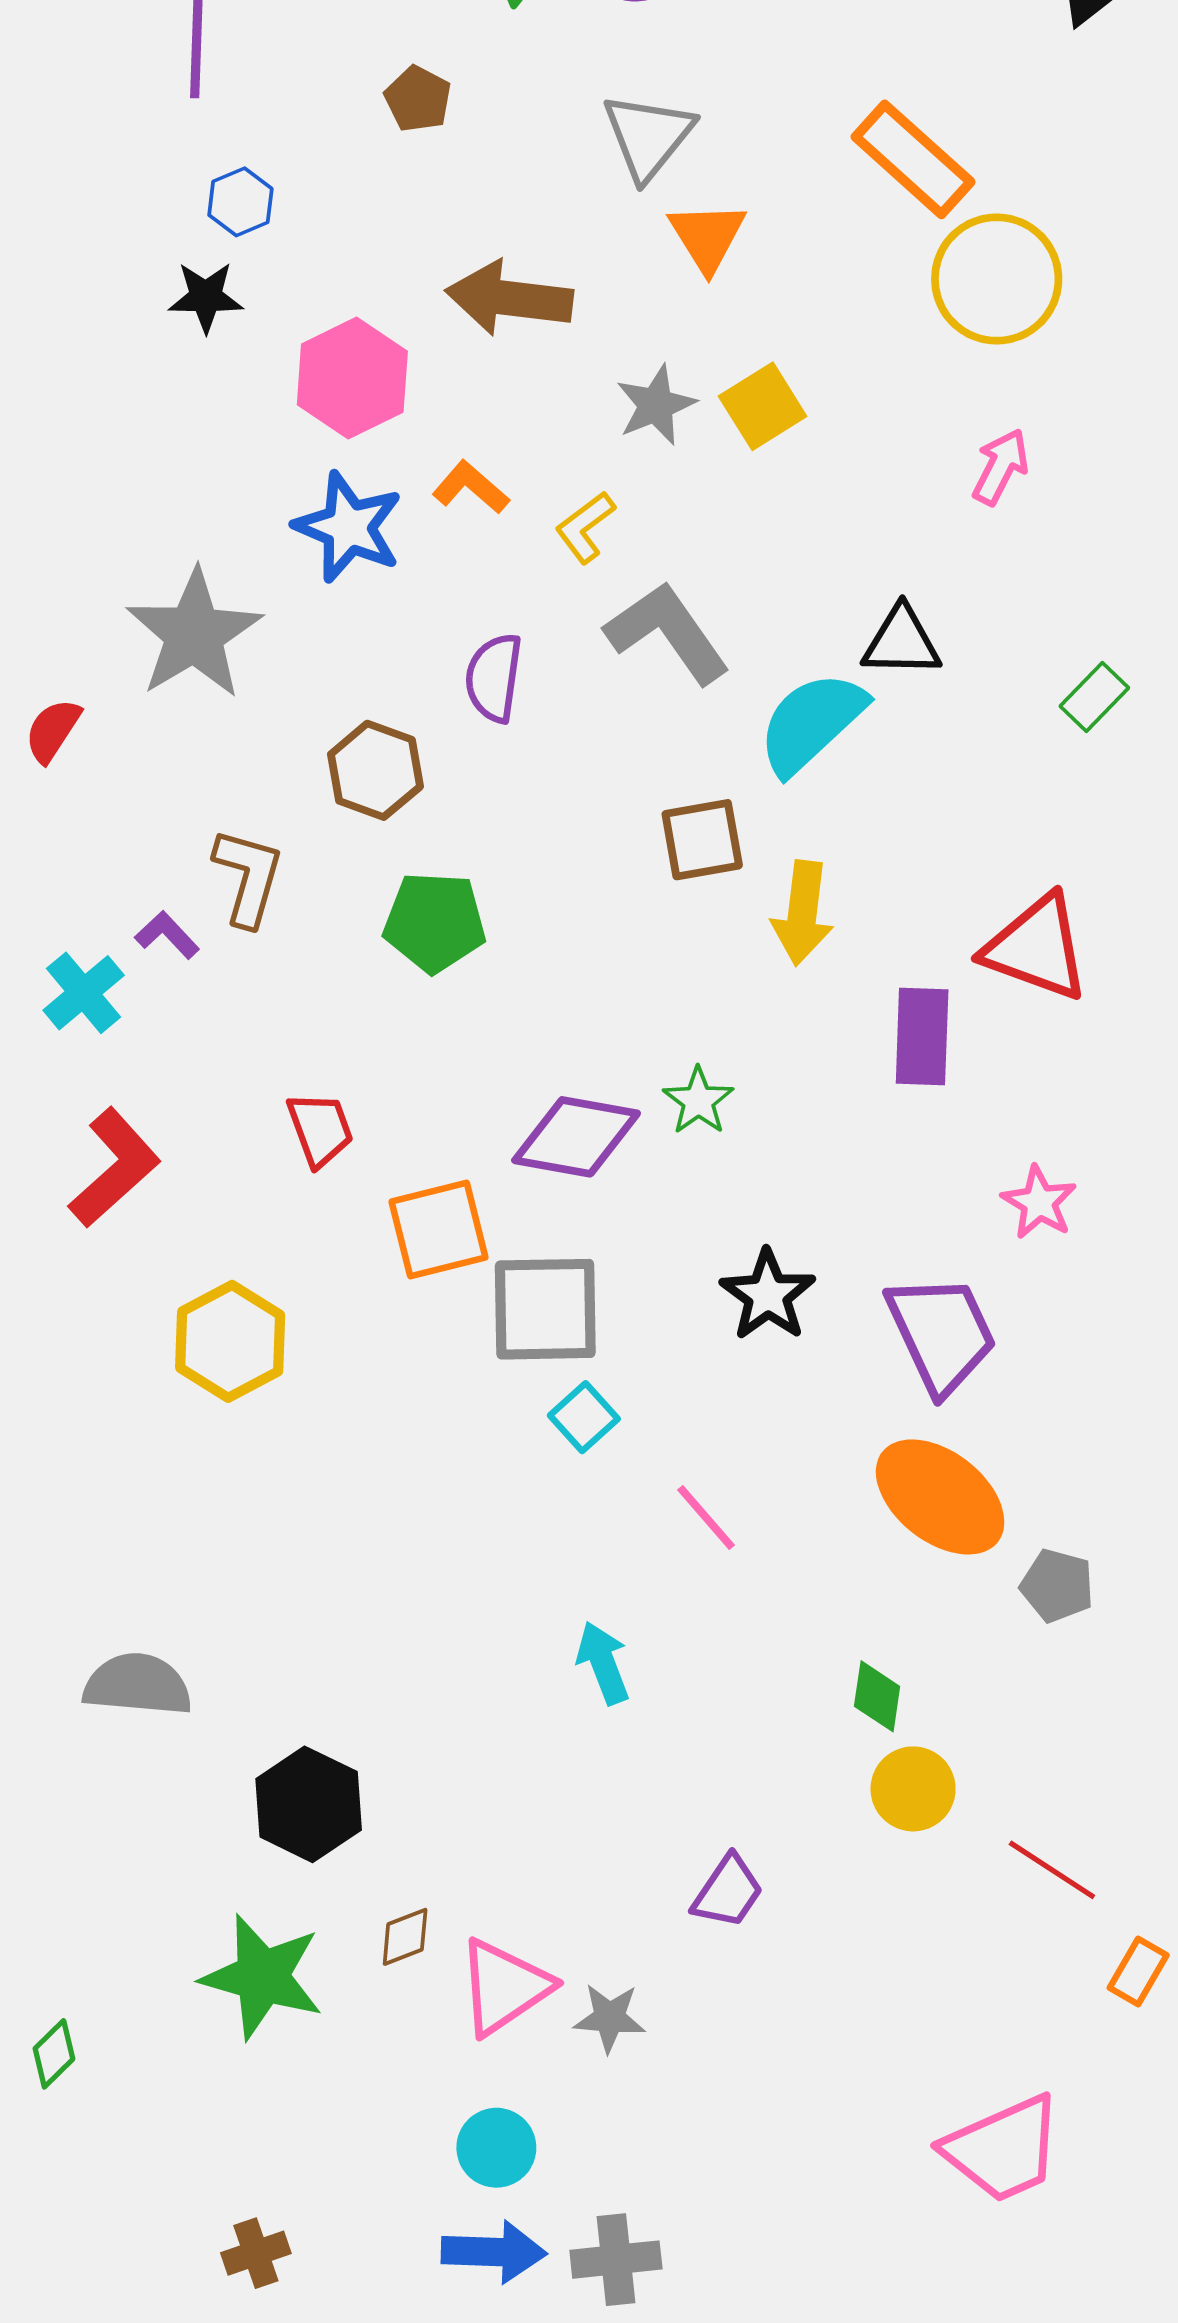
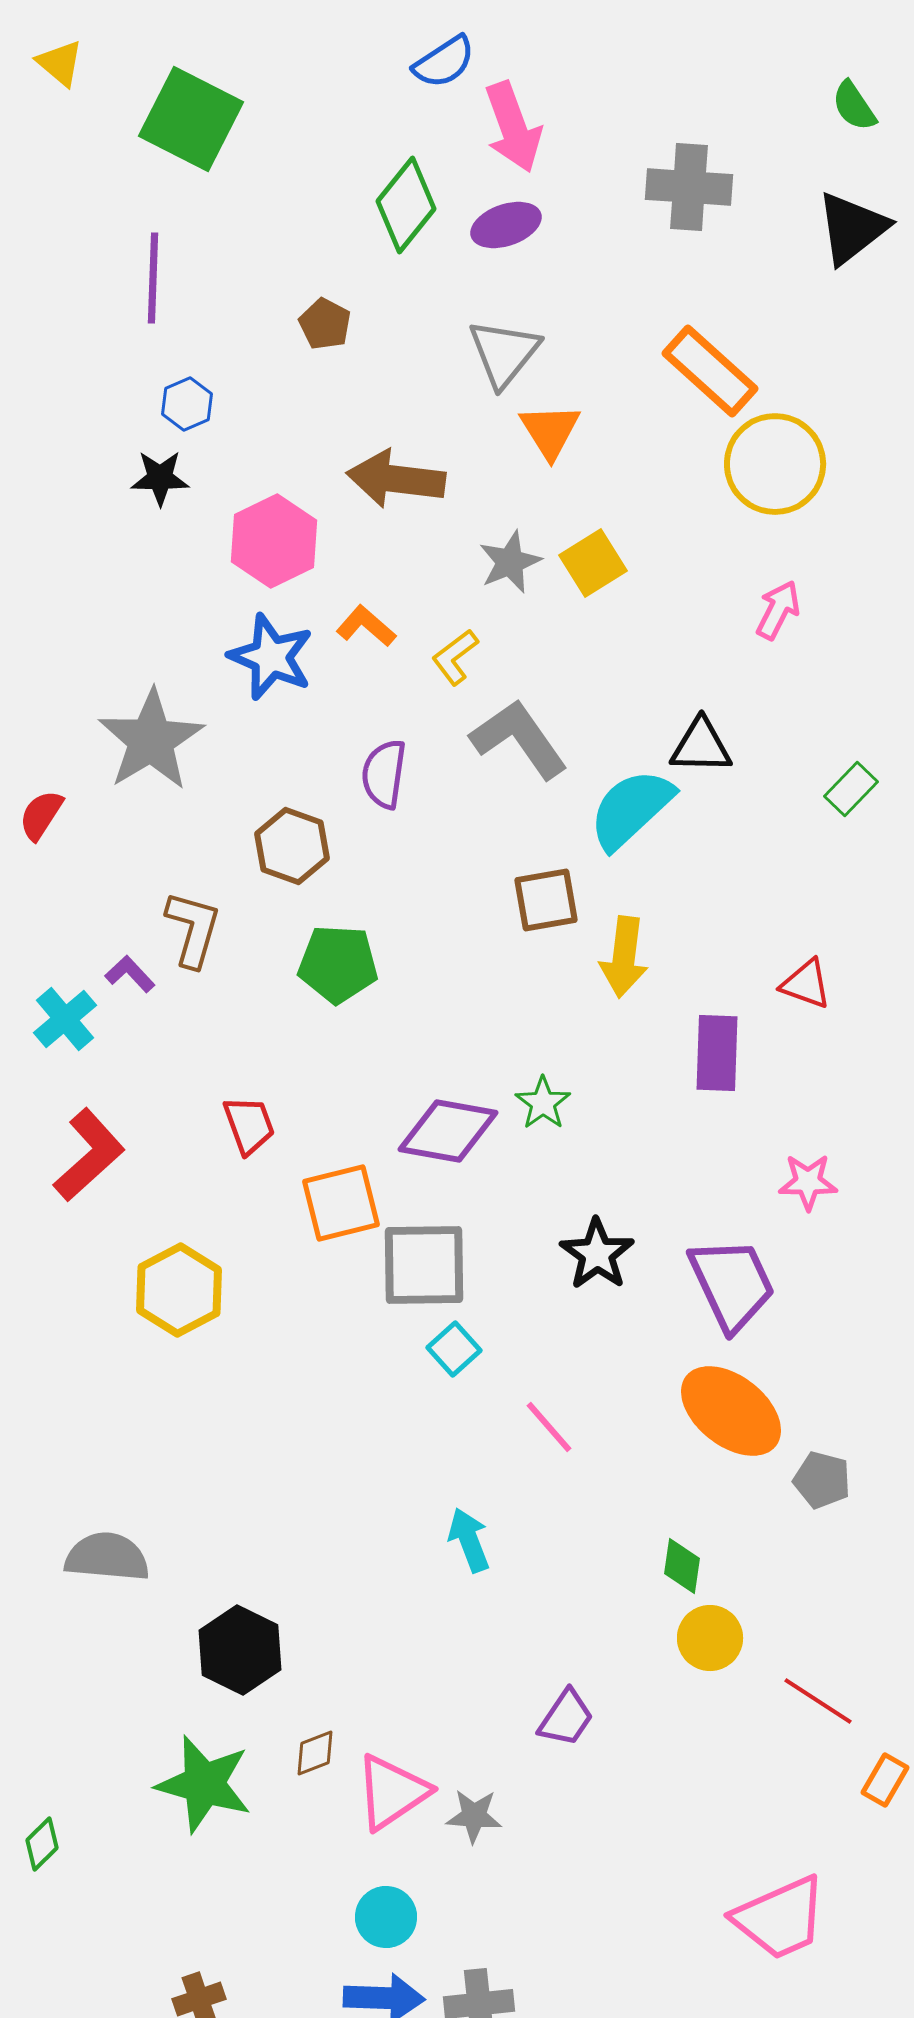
red triangle: (1037, 948) -> (806, 984), size x0.6
pink star: (1039, 1202) -> (808, 1182), turned -30

